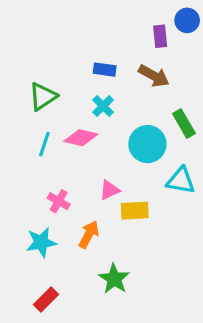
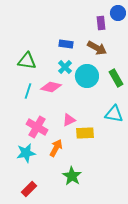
green triangle: (43, 96) -> (27, 61), turned 42
cyan circle: (147, 144) -> (87, 76), moved
pink cross: (59, 201) -> (37, 127), size x1.5

